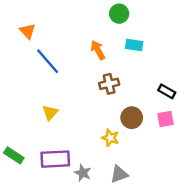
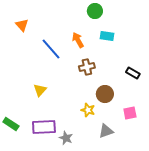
blue line: (48, 61) -> (51, 49), moved
pink square: (166, 119) -> (130, 113), moved
gray triangle: (119, 174) -> (106, 131), moved

